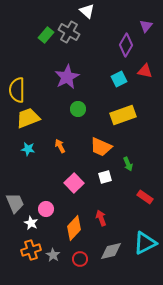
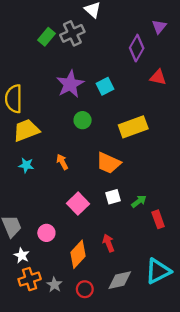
gray cross: (69, 32) -> (72, 33), turned 35
cyan square: (119, 79) -> (105, 86), moved
green arrow: (128, 164) -> (139, 201), moved, turned -104
red rectangle: (145, 197) -> (158, 219), turned 35
white star: (31, 223) -> (22, 255), moved

